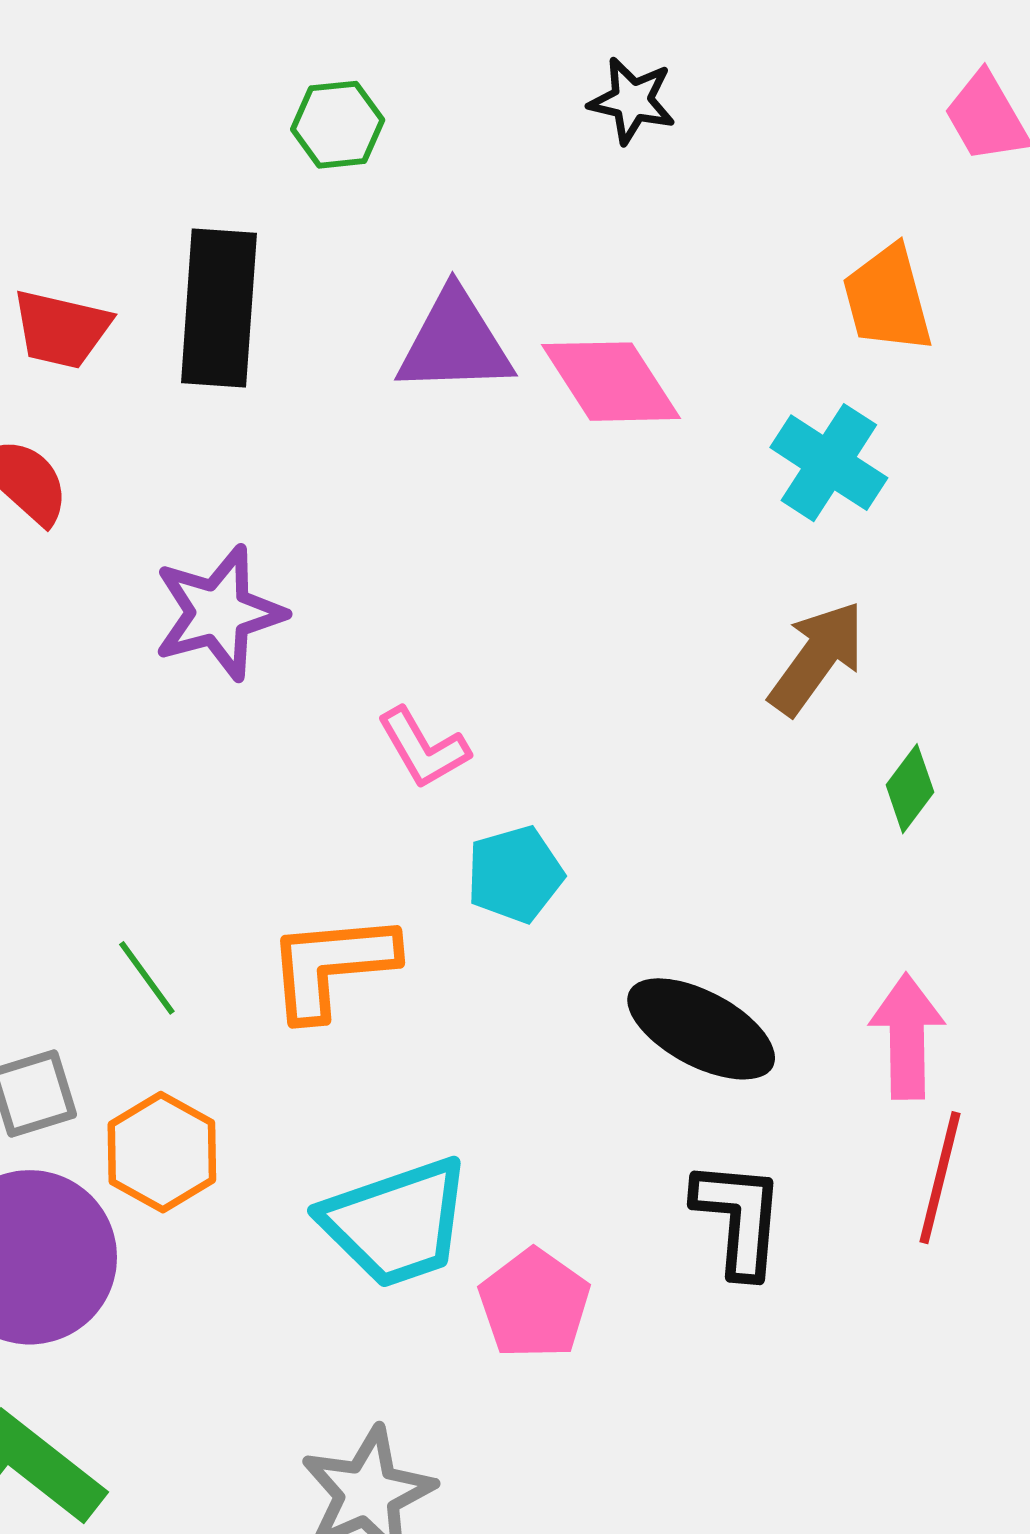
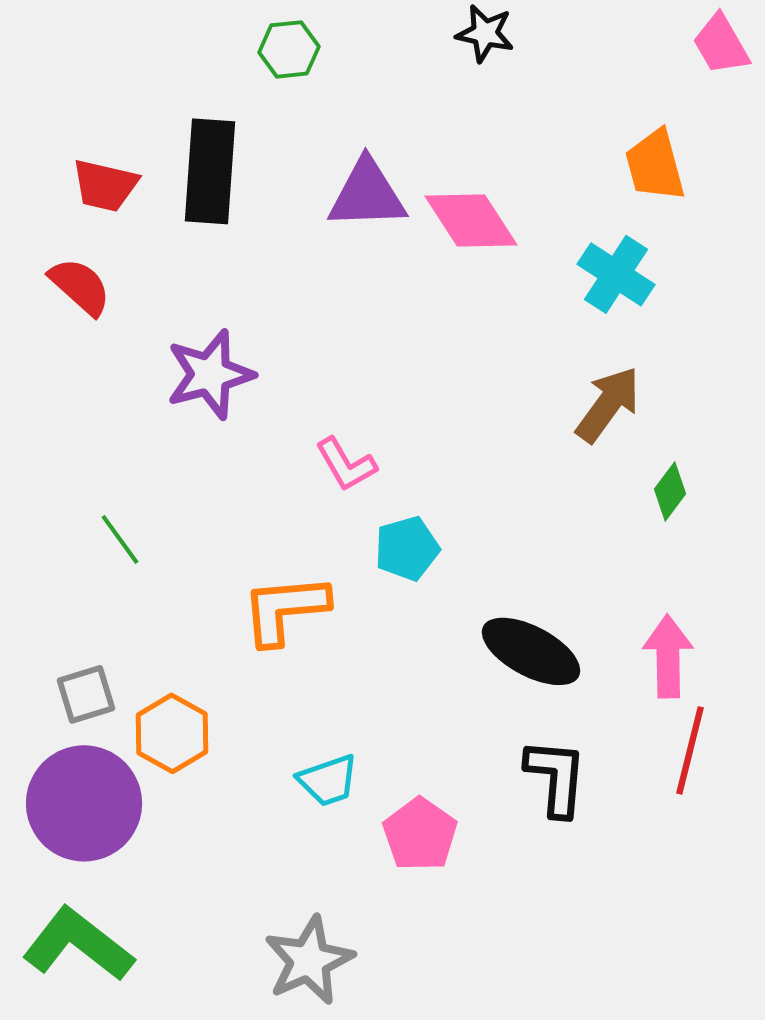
green line: (147, 978) -> (120, 539), moved
cyan trapezoid: (396, 1223) -> (328, 780), size x0.6

